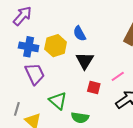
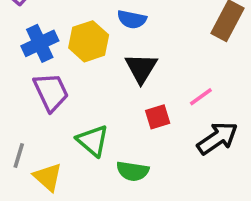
blue semicircle: (80, 34) -> (132, 19), turned -49
blue cross: (29, 47) -> (40, 43), turned -36
red square: (94, 88) -> (158, 117), turned -32

